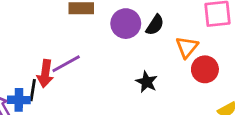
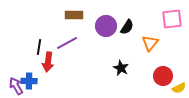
purple line: (66, 64) -> (67, 43), moved
red circle: (205, 69) -> (163, 76), moved
black line: (33, 90) -> (39, 47), moved

